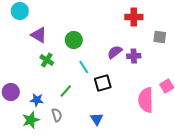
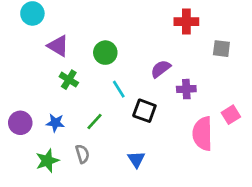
purple cross: (134, 56) -> (186, 89), moved
black square: (103, 83) -> (144, 111), turned 36
blue star: (37, 100) -> (55, 123), moved

